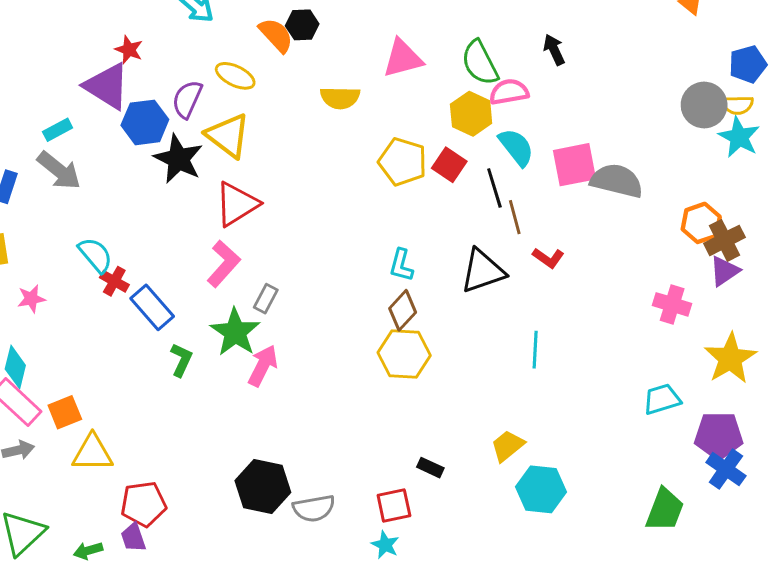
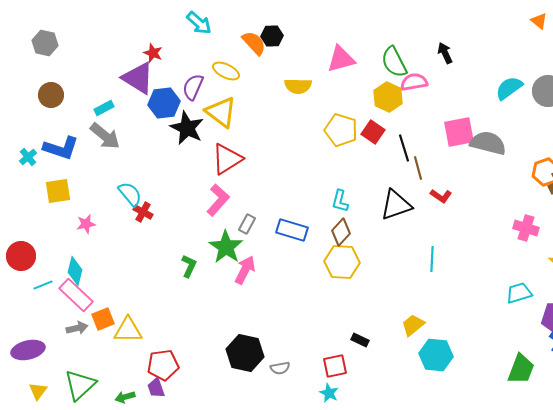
cyan semicircle: (516, 147) -> (509, 88), moved, turned -88
blue rectangle: (152, 307) -> (292, 230), moved, turned -32
orange square: (65, 412) -> (103, 319), moved
gray semicircle: (314, 508) -> (280, 368), size x0.7

